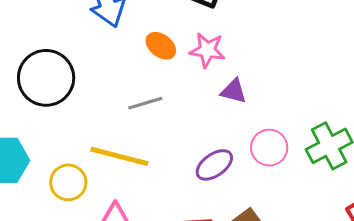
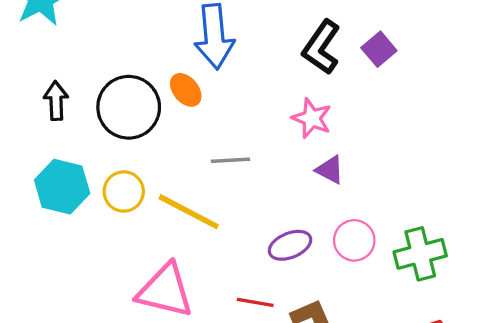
orange ellipse: (161, 46) -> (186, 90), moved
yellow circle: (68, 182) -> (124, 191), moved

